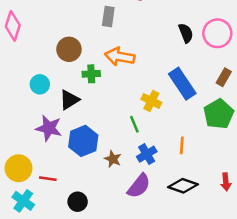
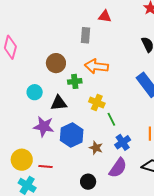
black triangle: (69, 100) -> (59, 103), turned 30
yellow cross: (151, 101) -> (97, 103), moved
black circle: (78, 202) -> (88, 182), moved

